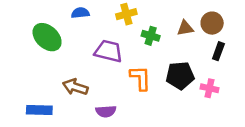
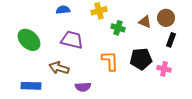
brown triangle: (185, 28) -> (145, 22), turned 32
green ellipse: (47, 37) -> (29, 40), moved
purple trapezoid: (108, 51) -> (72, 40), moved

